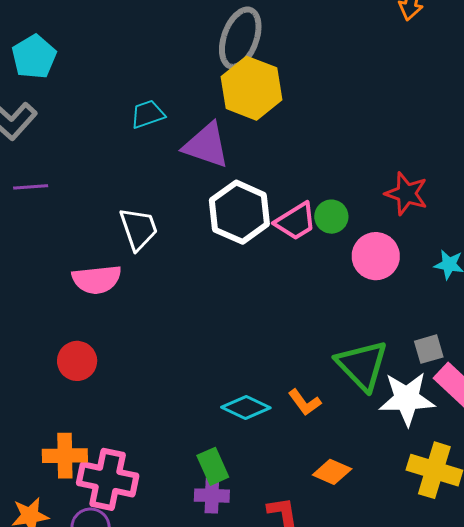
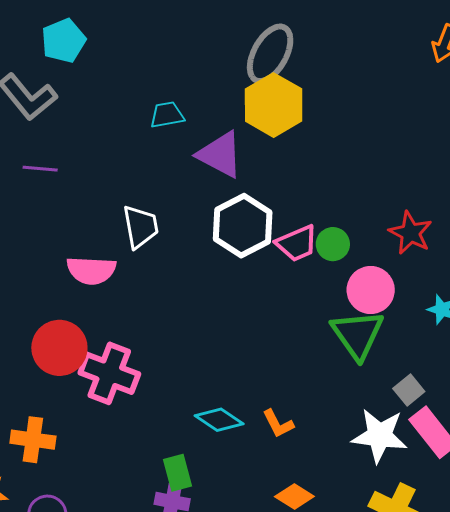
gray square: (429, 349) -> (409, 390), turned -32
red circle: (77, 361) -> (59, 348), size x1.4
green triangle: (362, 365) -> (357, 334), moved
pink cross: (108, 479) -> (109, 373), moved

